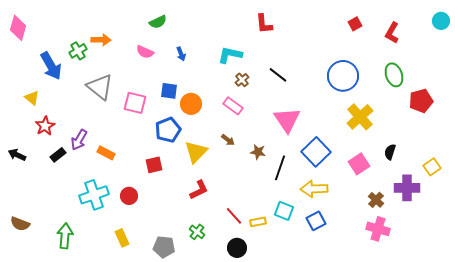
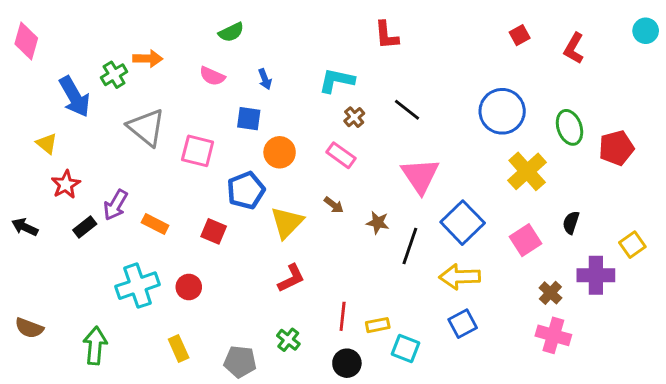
green ellipse: (394, 75) -> (569, 127), moved
blue square: (169, 91) -> (249, 119), moved
red square: (154, 165) -> (214, 231), moved, turned 36
cyan square: (284, 211) -> (405, 349), moved
red line: (234, 216) -> (343, 316), turned 48

